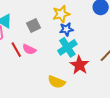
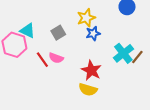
cyan cross: (67, 47) -> (123, 53), moved
red star: (79, 65) -> (91, 70), moved

